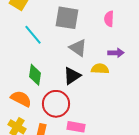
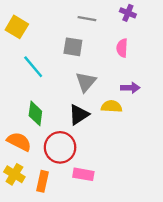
gray square: (67, 18) -> (73, 47), size x0.7
gray triangle: (78, 48) -> (86, 82), turned 36

